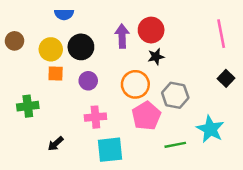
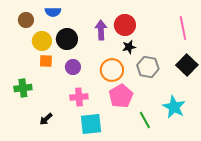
brown circle: (14, 41) -> (26, 20), moved
black square: (226, 78) -> (187, 65), size x1.5
gray hexagon: (175, 95) -> (148, 67), moved
green line: (175, 145) -> (145, 120), turned 72

